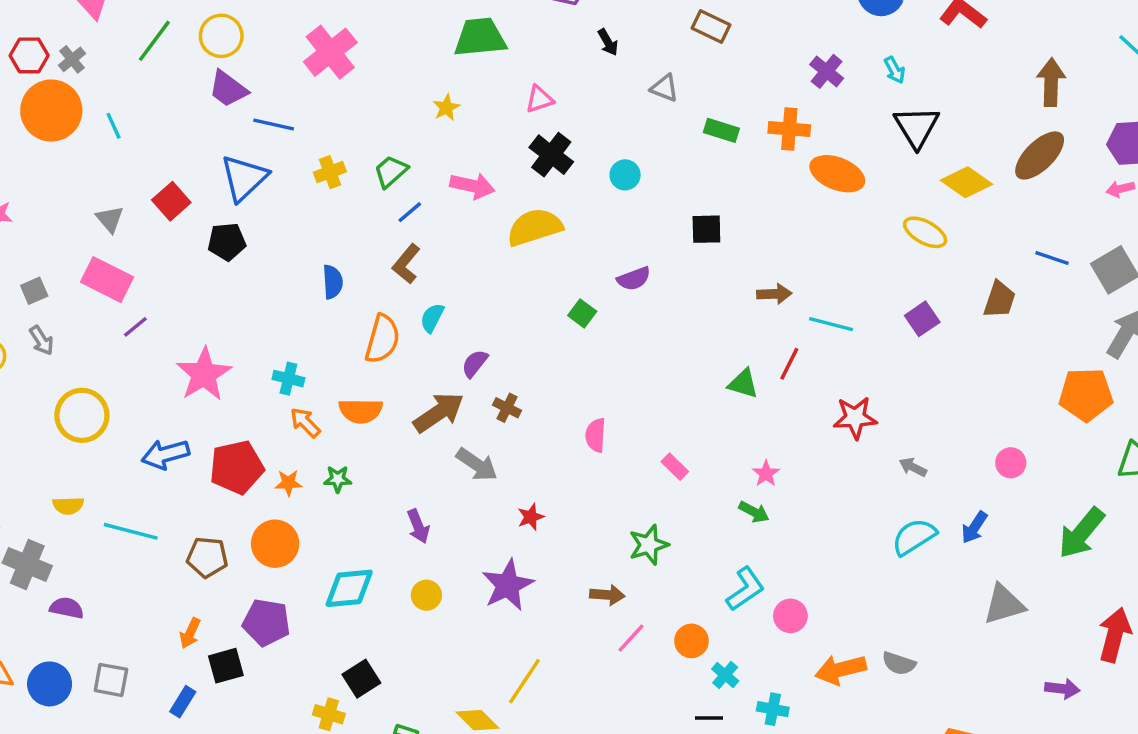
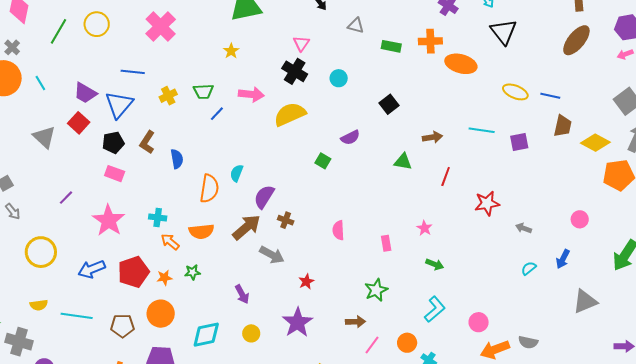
purple trapezoid: (228, 89) -> (85, 93), moved
pink triangle: (540, 99) -> (301, 43), moved, turned -30
green trapezoid: (391, 171) -> (203, 91), turned -135
yellow diamond: (966, 182) -> (595, 143), moved
gray triangle: (110, 219) -> (44, 137), size x1.4
black square: (706, 229) -> (389, 104), turned -30
blue line: (1052, 258) -> (550, 96), moved
brown L-shape: (406, 264) -> (147, 142), moved
pink rectangle: (107, 280) -> (115, 174), moved, size x0.7
purple square: (922, 319) -> (519, 142), turned 30
cyan line: (831, 324) -> (482, 130), moved
purple semicircle: (475, 363) -> (264, 197), size x1.4
green triangle: (743, 384) -> (403, 162), moved
pink rectangle: (675, 467) -> (386, 243), turned 42
pink star: (766, 474) -> (424, 228), moved
cyan semicircle: (914, 537) -> (529, 268), size x0.6
pink circle: (790, 616) -> (479, 322), moved

